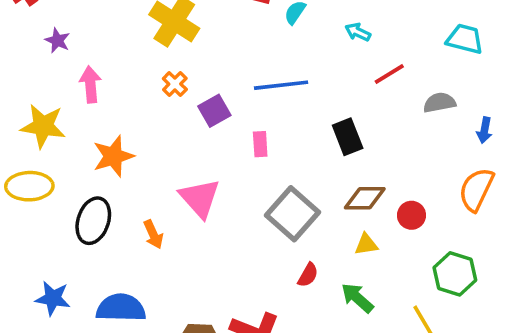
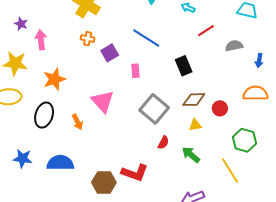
purple star: (57, 40) -> (21, 24), moved
orange cross: (175, 84) -> (88, 39), turned -32
blue line: (281, 85) -> (146, 38), turned 40
orange semicircle: (476, 189) -> (255, 93), turned 65

